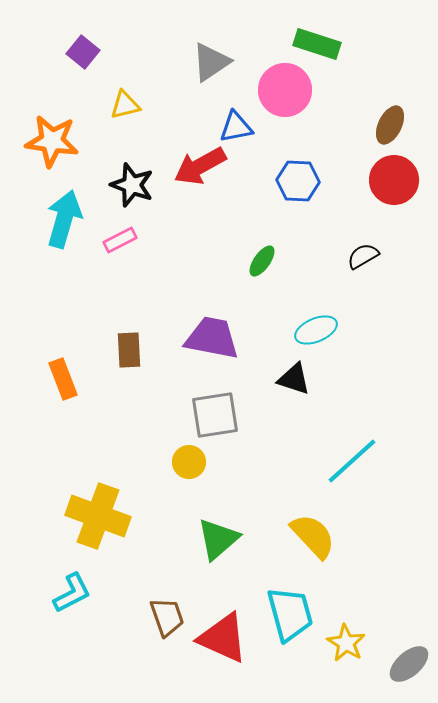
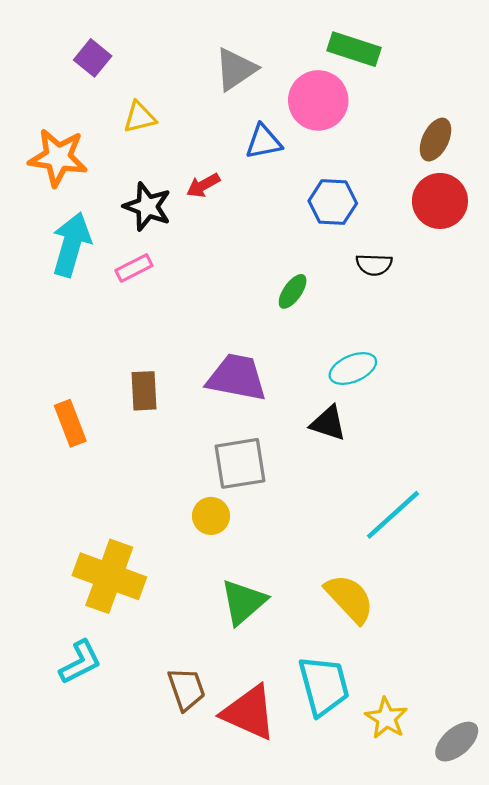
red arrow: (200, 166) -> (203, 185), moved, size x0.6
black semicircle: (363, 256) -> (374, 265), moved, turned -148

